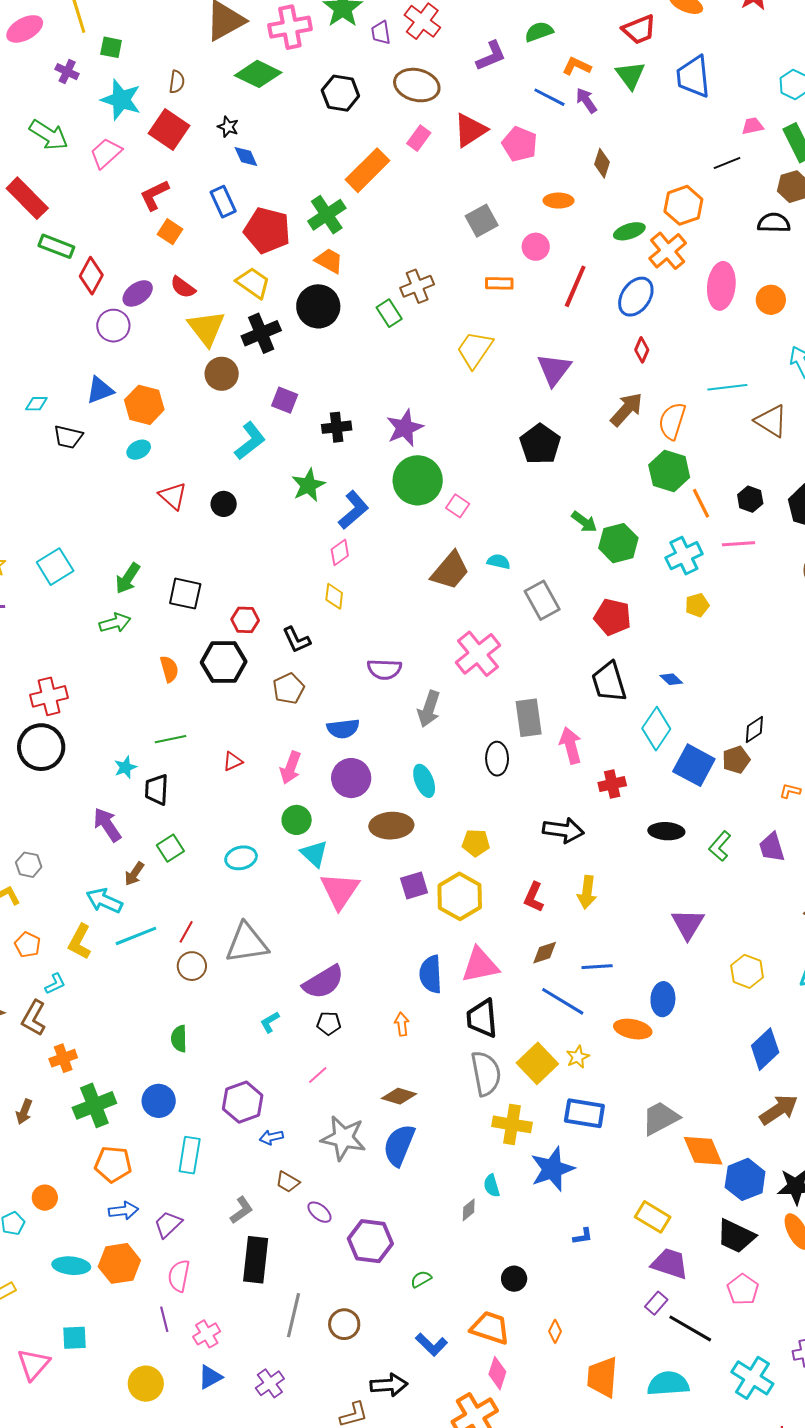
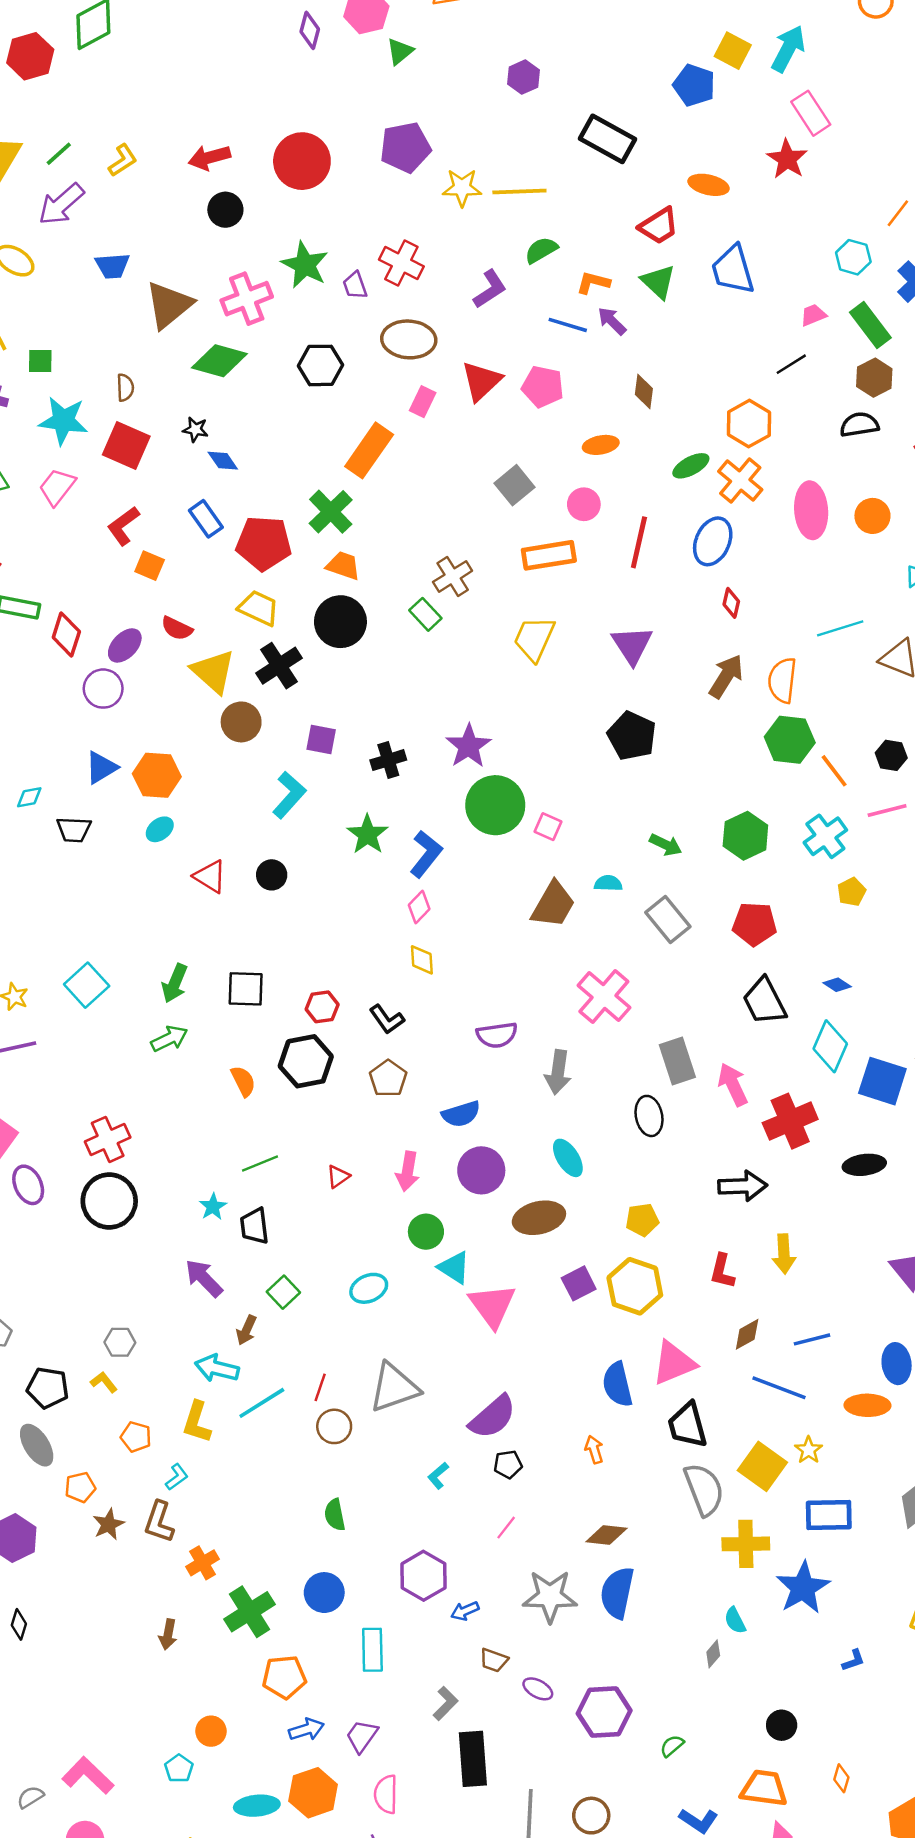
orange rectangle: (499, 283) -> (549, 555), size x1.6
green arrow: (584, 522) -> (666, 845), moved
red cross: (612, 784) -> (790, 1121), size x1.6

